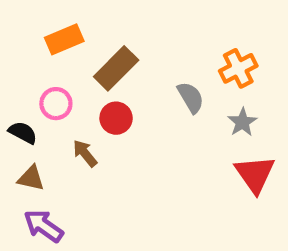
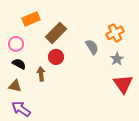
pink circle: (56, 104) -> (16, 44), moved
black semicircle: (23, 133) -> (19, 64), moved
brown arrow: (85, 153) -> (41, 74), turned 32

